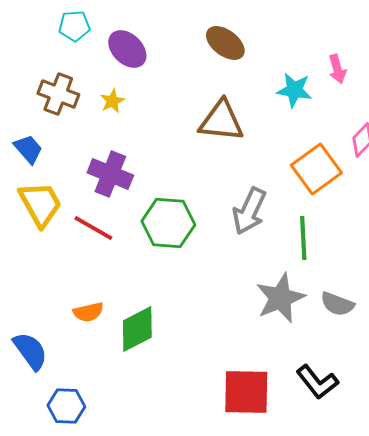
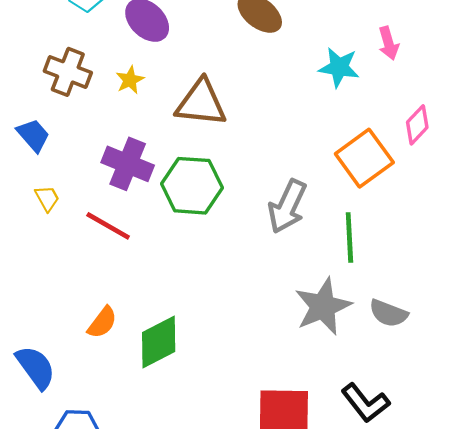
brown triangle: (221, 121) -> (201, 103), moved
yellow trapezoid: (40, 204) -> (47, 198), size x0.5
green hexagon: (168, 223) -> (192, 186), moved
orange semicircle: (88, 312) -> (102, 322), turned -40

